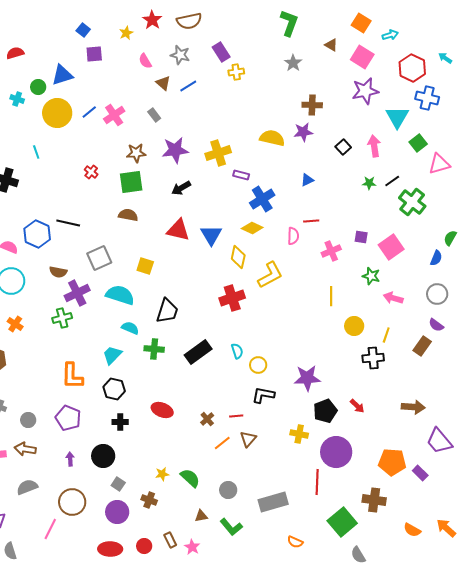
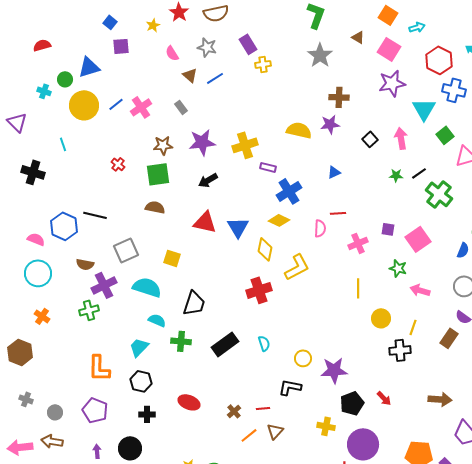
gray star: (293, 63) -> (320, 55), size x1.4
yellow circle: (258, 365) -> (303, 358), moved

